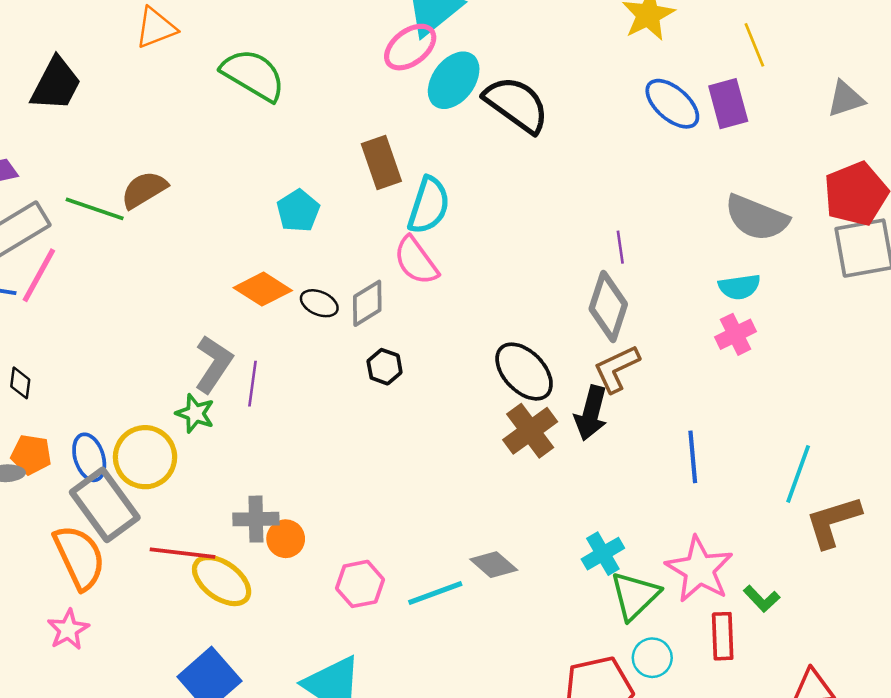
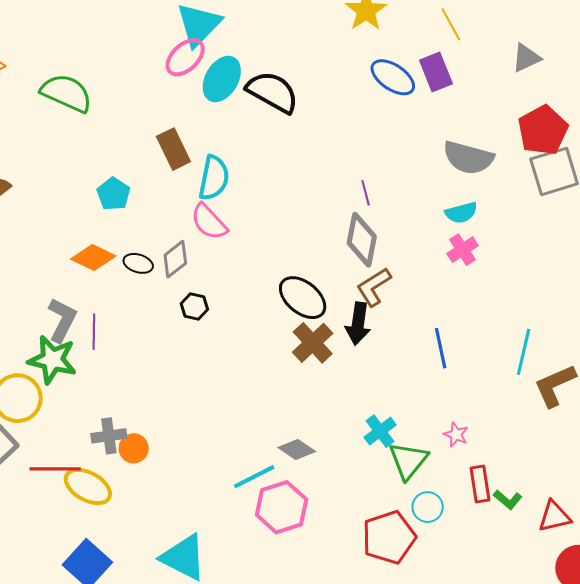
green star: (195, 413) -> (52, 360), size x1.6
pink star: (699, 569) -> (456, 435), size x0.5
pink hexagon: (360, 584) -> (282, 507), moved, size x1.4
green L-shape: (762, 599) -> (508, 500), moved

